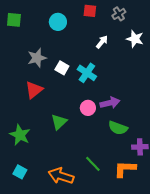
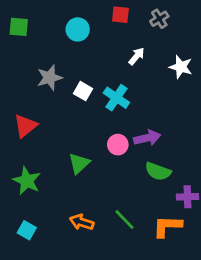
white star: (135, 39) -> (181, 67), moved
red triangle: (34, 90) -> (25, 126), moved
orange arrow: (61, 176) -> (82, 222), moved, size x0.7

